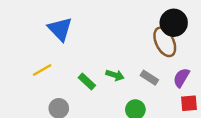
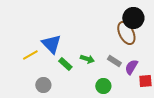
blue triangle: (60, 29) -> (51, 44), moved
purple semicircle: (181, 78) -> (131, 67), moved

